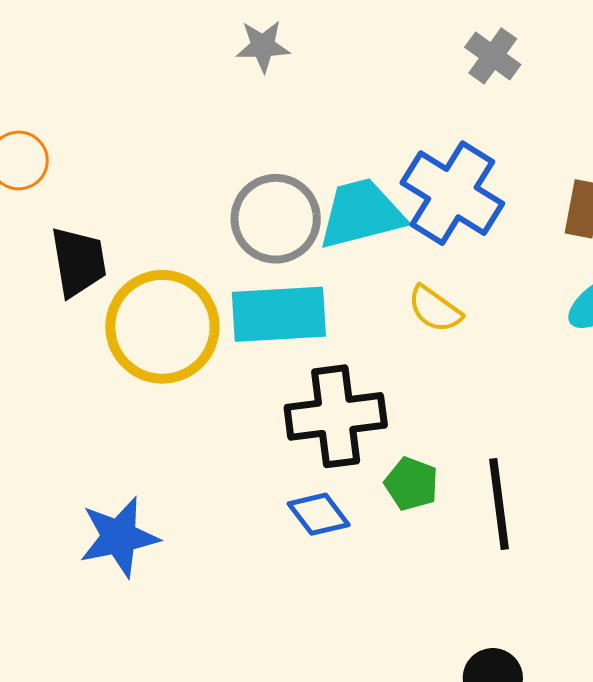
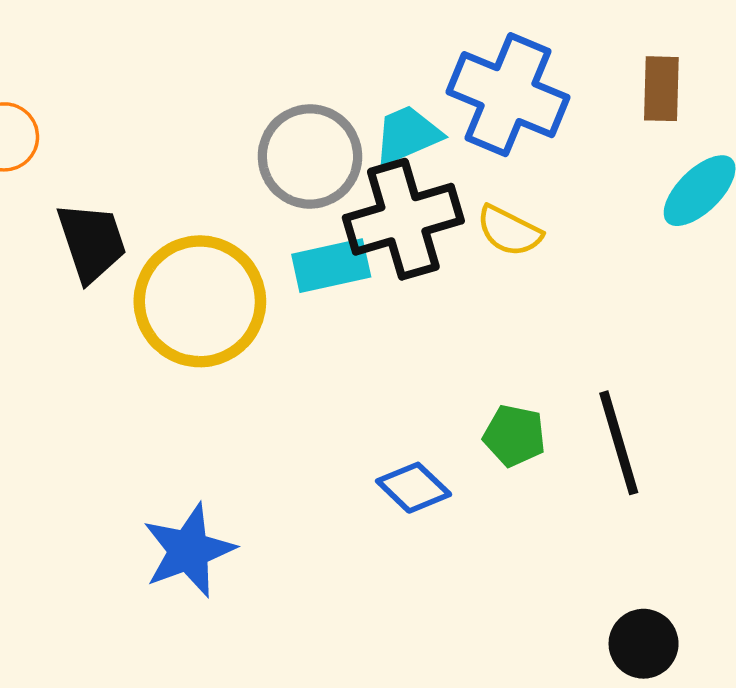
cyan trapezoid: (361, 214) -> (407, 135), size x0.7
cyan rectangle: (279, 314) -> (331, 266), size x0.7
black cross: (336, 416) -> (403, 219), moved

